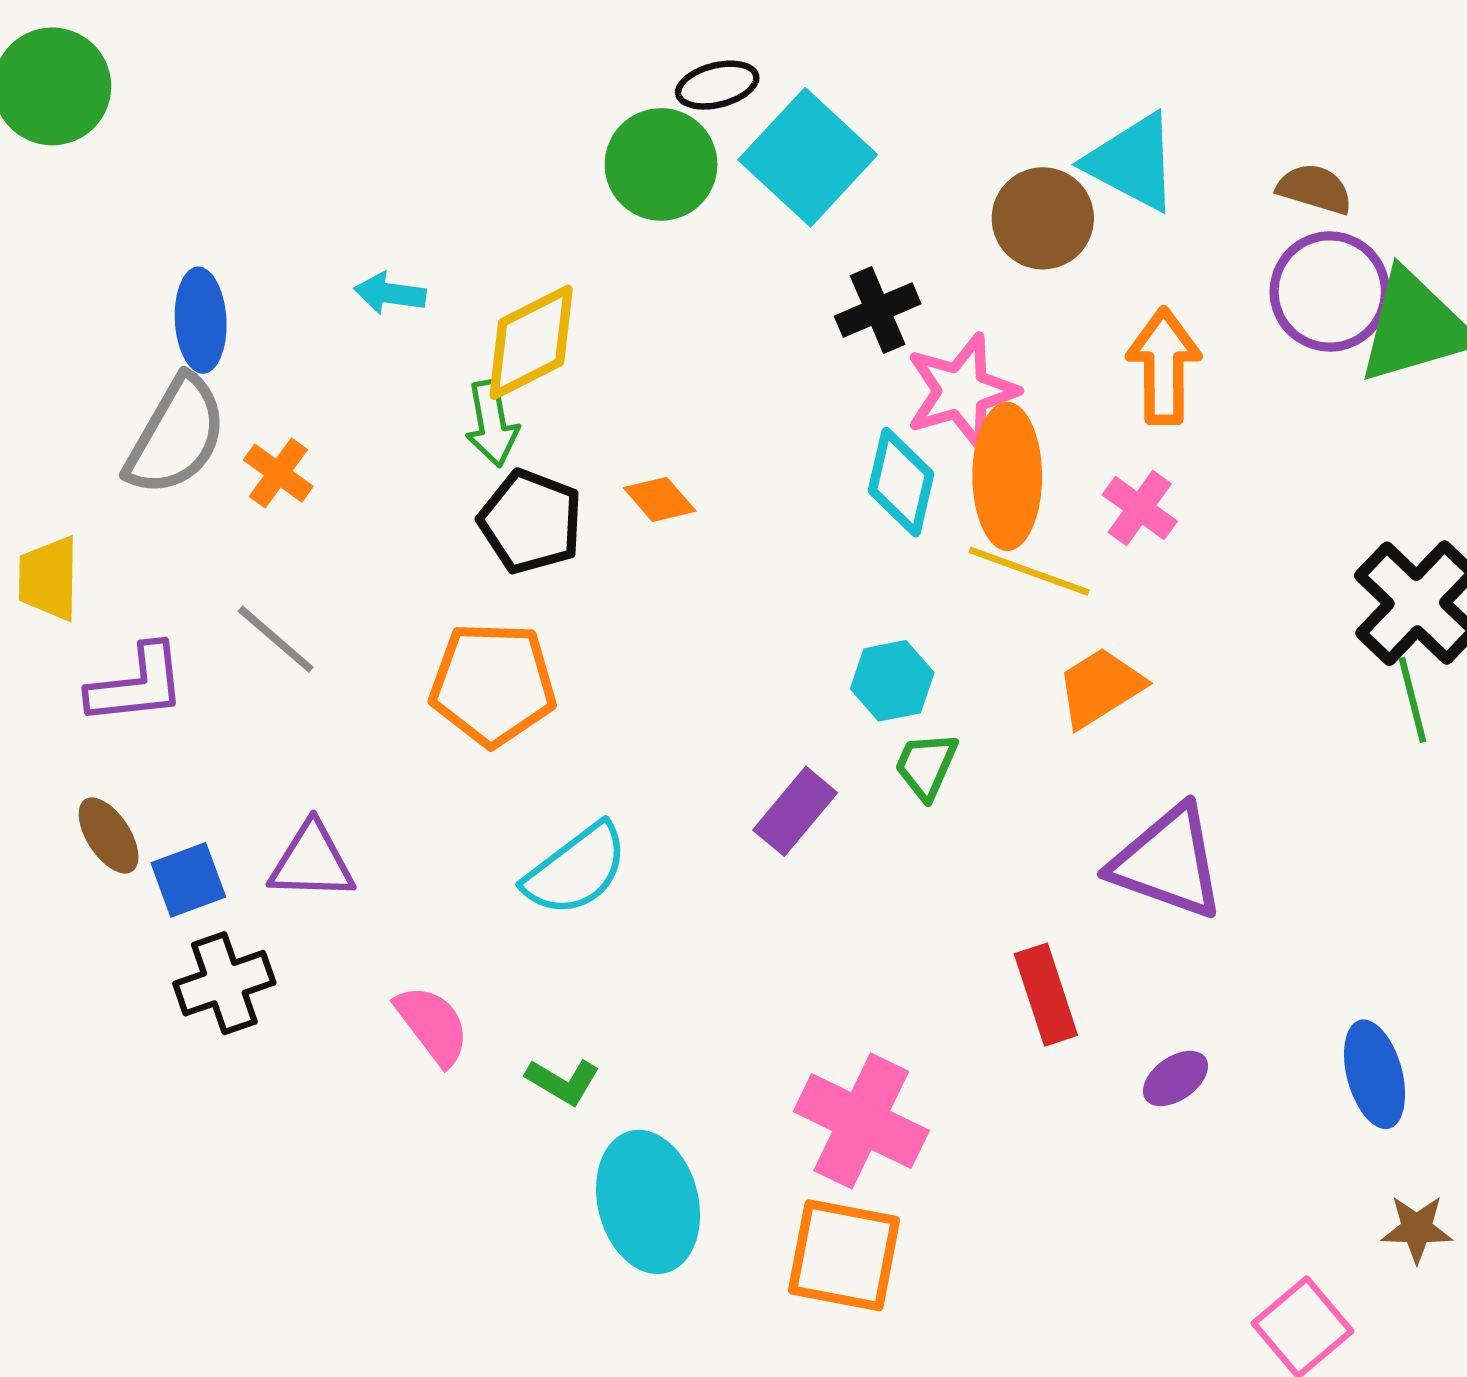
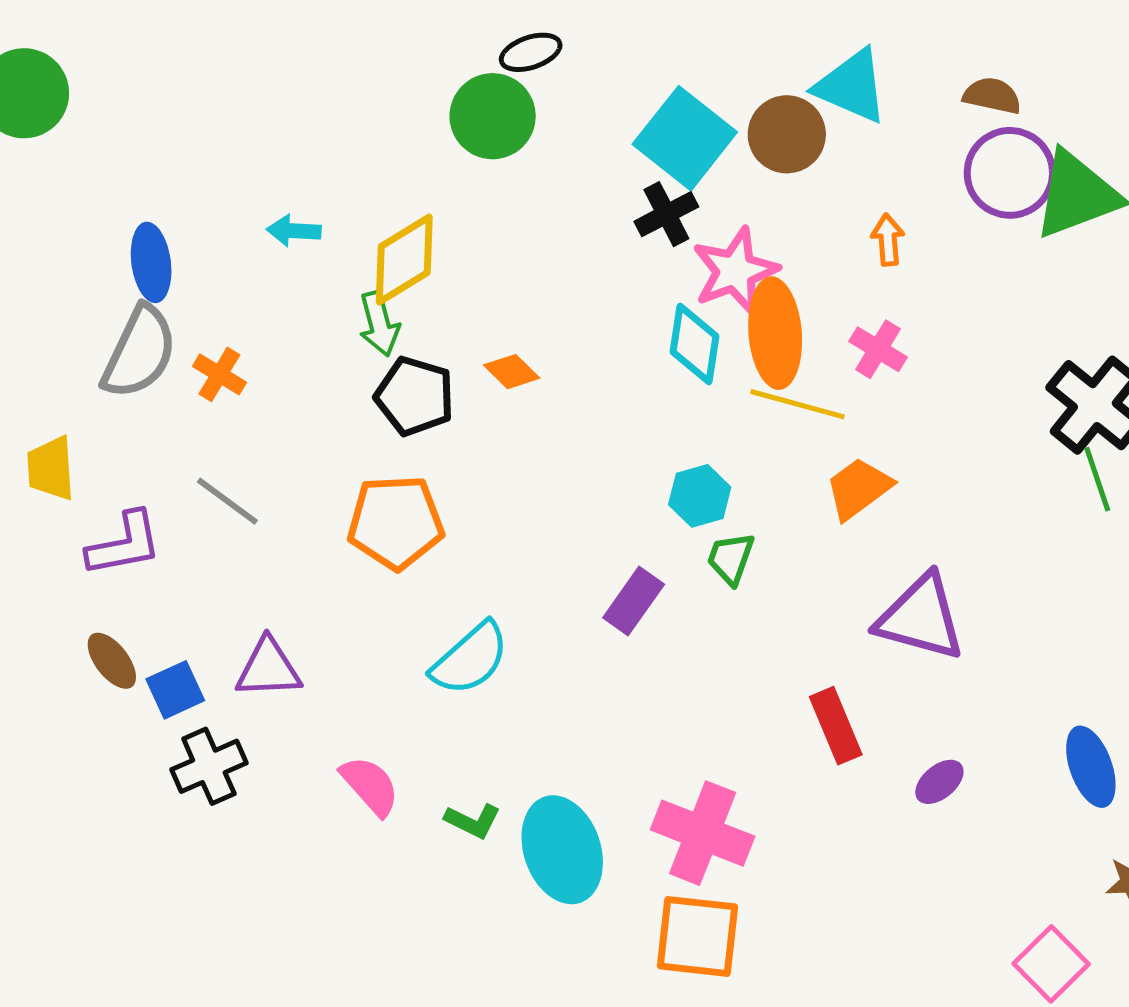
cyan square: (808, 157) -> (685, 138), moved
orange arrow: (1164, 366) -> (888, 240), size x0.6
cyan ellipse: (648, 1202) -> (562, 850), moved

